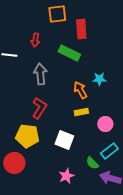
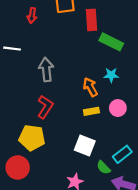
red arrow: (35, 40) -> (32, 15), moved
green rectangle: (69, 53) -> (111, 42), moved
pink circle: (105, 124) -> (118, 108), moved
white square: (64, 140) -> (85, 145), moved

